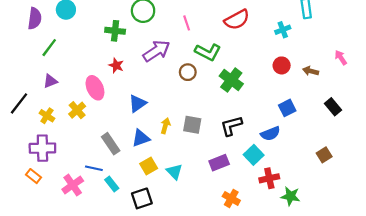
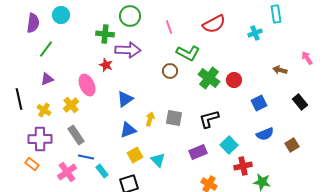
purple arrow: (156, 51) -> (128, 50), moved, turned 35
red circle: (282, 65) -> (234, 80), moved
black line: (19, 103) -> (19, 99), turned -50
blue semicircle: (270, 134) -> (265, 134), moved
gray rectangle: (111, 144) -> (76, 135), moved

